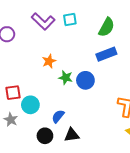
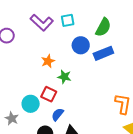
blue circle: (85, 80) -> (81, 45), moved
red square: (13, 93) -> (49, 94), moved, turned 35

